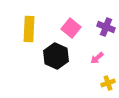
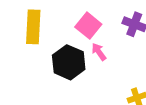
pink arrow: (97, 58) -> (99, 52), moved, turned 96

